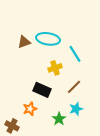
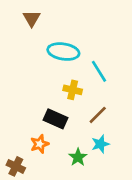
brown triangle: (24, 42) -> (32, 18), moved, turned -40
yellow cross: (55, 68) -> (73, 90), turned 32

